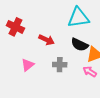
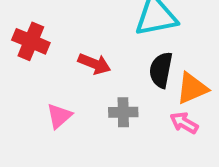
black semicircle: (80, 45) -> (161, 70), turned 78

